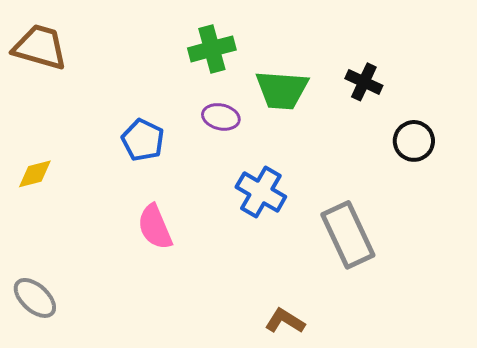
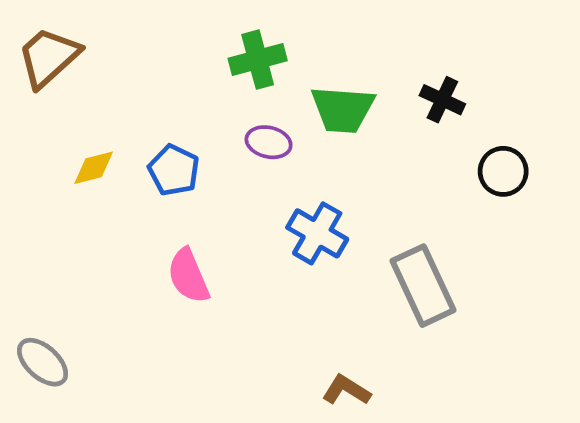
brown trapezoid: (40, 47) -> (49, 57), turned -58
yellow diamond: (35, 174) -> (94, 168), moved

